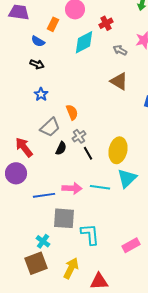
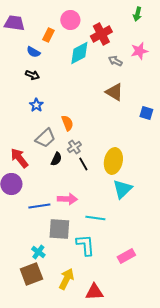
red cross: (106, 23) -> (101, 34), size x1.5
cyan line: (100, 187) -> (95, 218), moved

